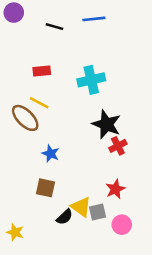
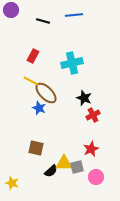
red rectangle: (42, 71) -> (33, 56), turned -56
brown ellipse: (25, 118) -> (46, 93), moved
black star: (106, 124) -> (84, 98), size x0.7
blue star: (51, 154) -> (39, 108), moved
yellow triangle: (81, 207) -> (64, 163), turned -36

